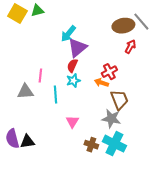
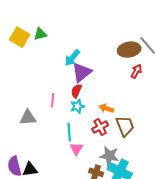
red cross: (109, 72) -> (100, 127), moved
pink line: (40, 76) -> (53, 100), moved
cyan line: (55, 95) -> (69, 132), moved
gray star: (111, 119) -> (109, 156), moved

